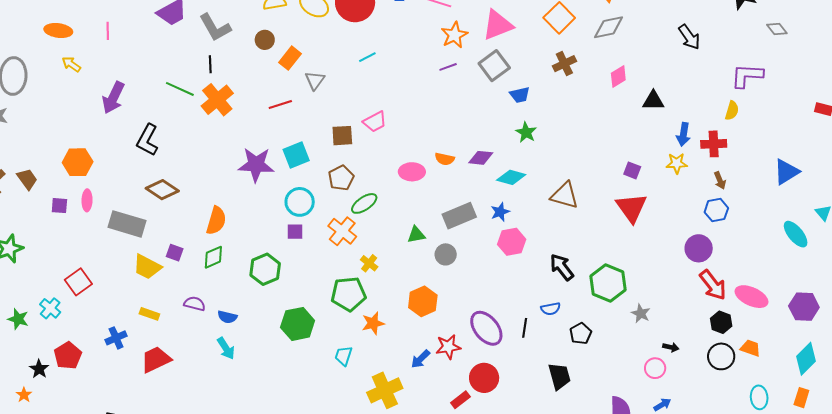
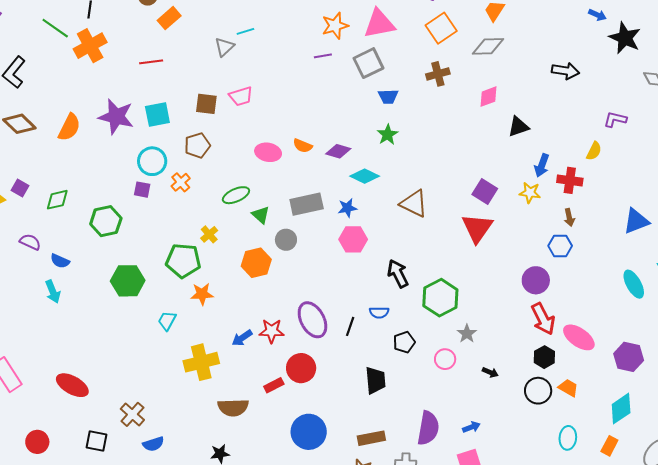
black arrow: (689, 37) -> (565, 71), turned -56
purple L-shape: (747, 76) -> (615, 119), size x0.7
gray triangle: (315, 80) -> (224, 47), moved
black triangle: (653, 101) -> (518, 127), turned -30
purple square: (632, 170) -> (485, 192), size x1.4
green ellipse: (364, 203) -> (236, 195), moved
orange semicircle: (216, 221) -> (69, 127), moved
orange cross: (342, 231) -> (181, 182), moved, size x0.7
green triangle: (416, 235) -> (261, 215), turned 42
orange hexagon: (423, 301) -> (256, 263), moved
pink circle: (655, 368) -> (445, 359), moved

